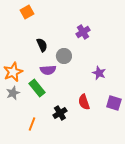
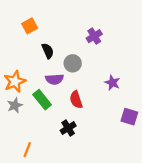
orange square: (27, 12) -> (30, 26), moved
red semicircle: (84, 102) -> (76, 100), moved
orange line: (32, 124) -> (27, 150), moved

